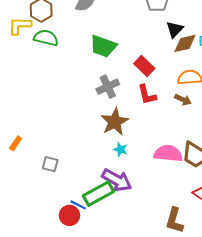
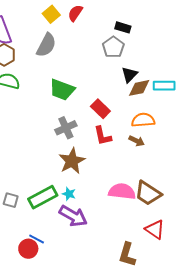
cyan star: (120, 149) -> (69, 194), moved
green rectangle: (98, 194) -> (43, 197), moved

